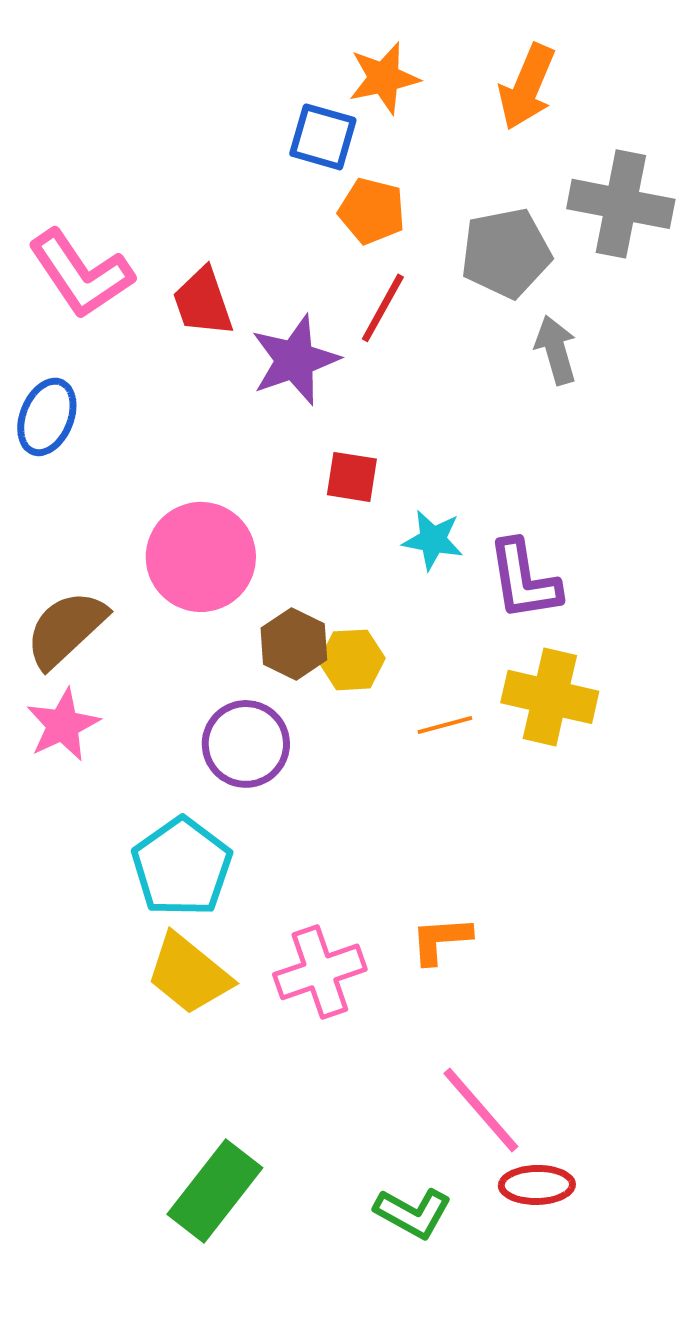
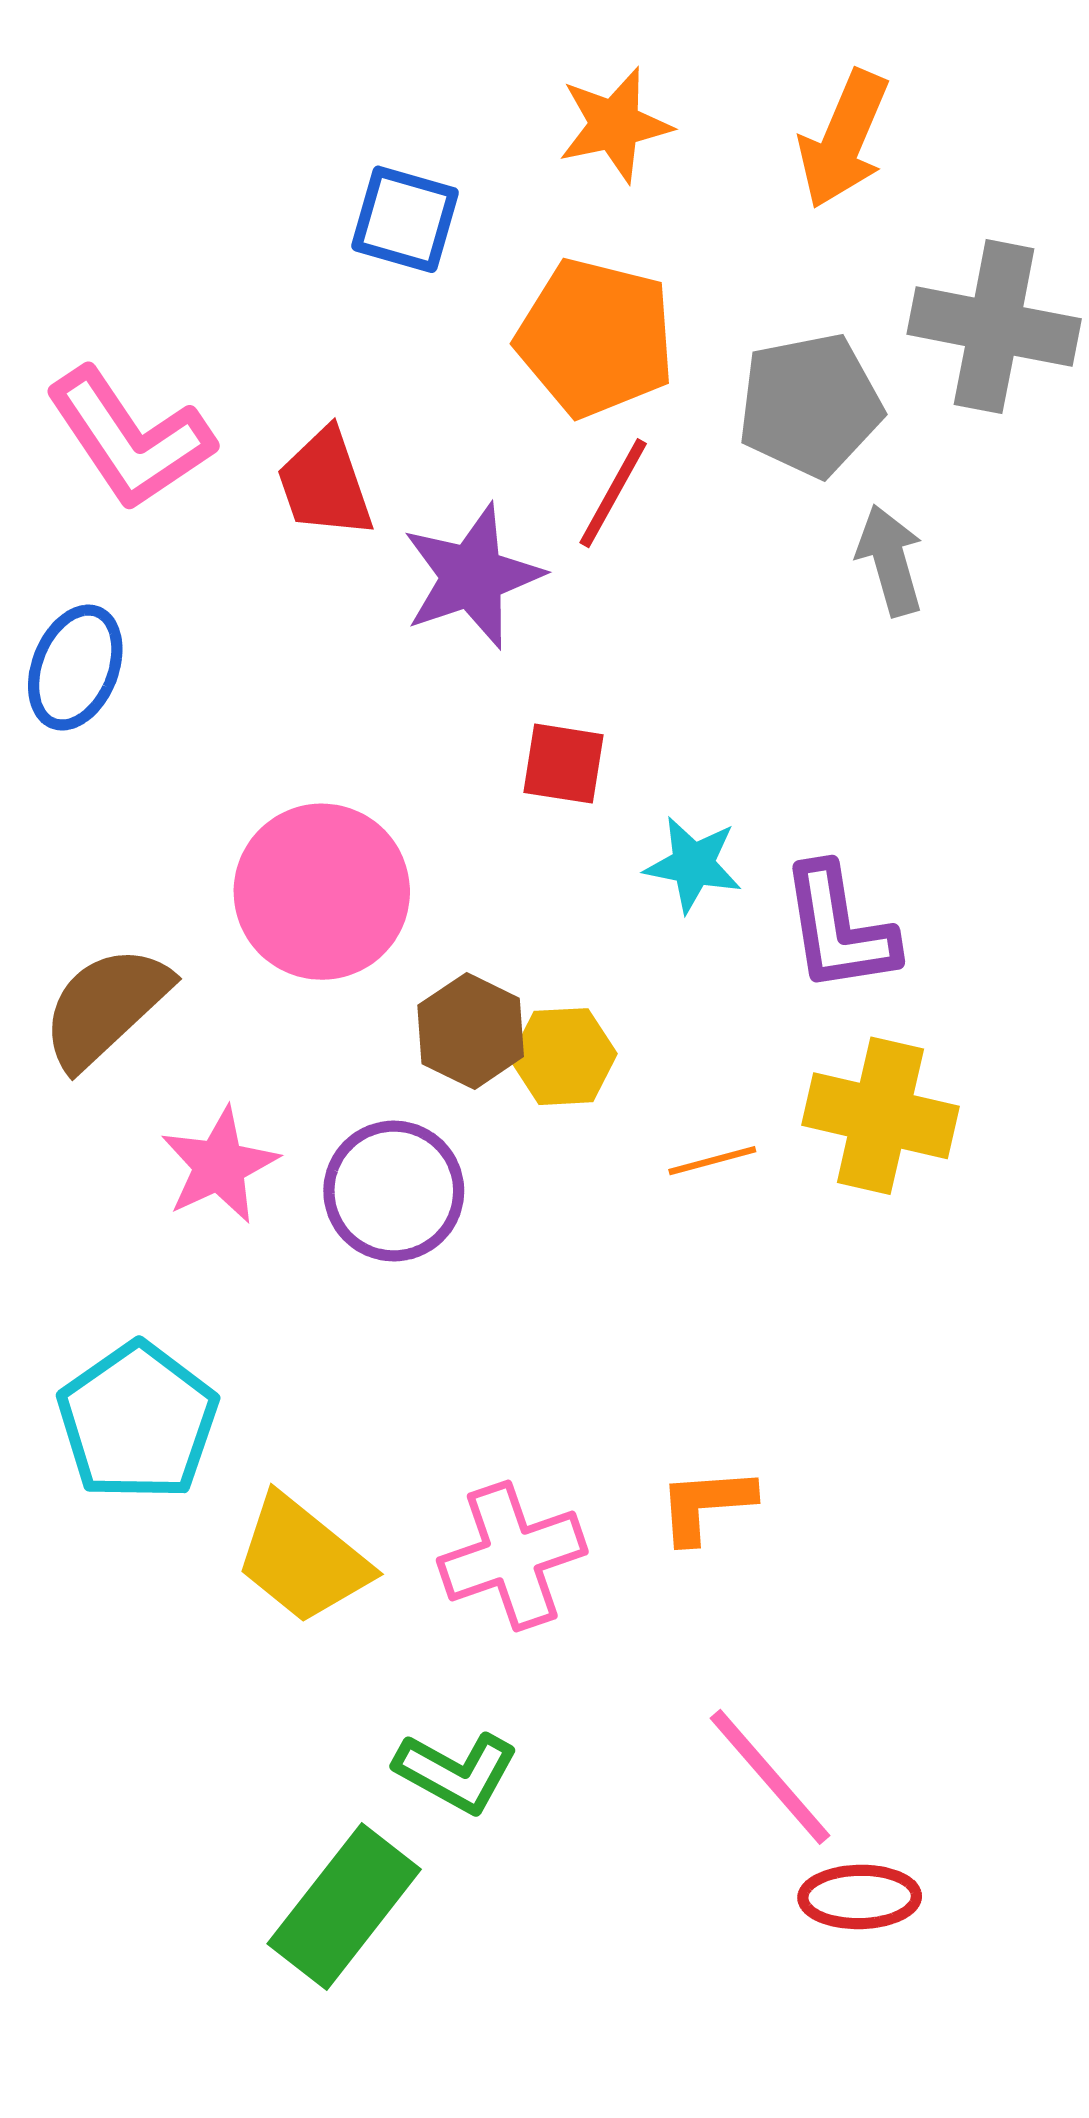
blue square: (323, 137) -> (405, 219), moved
orange pentagon: (372, 211) -> (596, 338), size x1.5
pink star: (63, 725) -> (219, 1165), moved
cyan pentagon: (182, 867) -> (138, 1422), moved
green L-shape: (413, 1213) -> (456, 1772), moved

